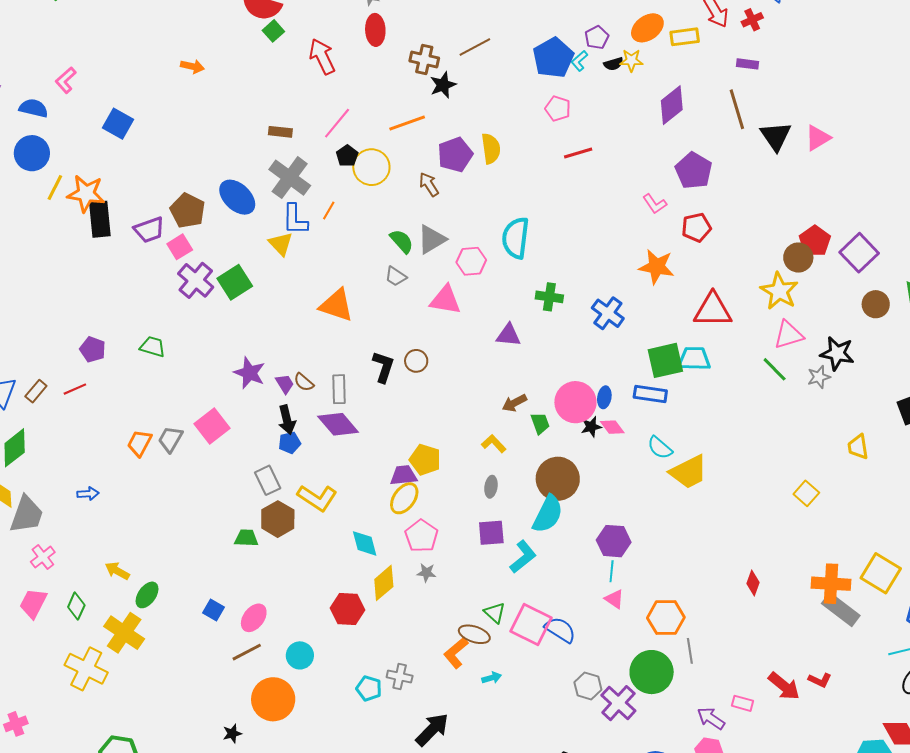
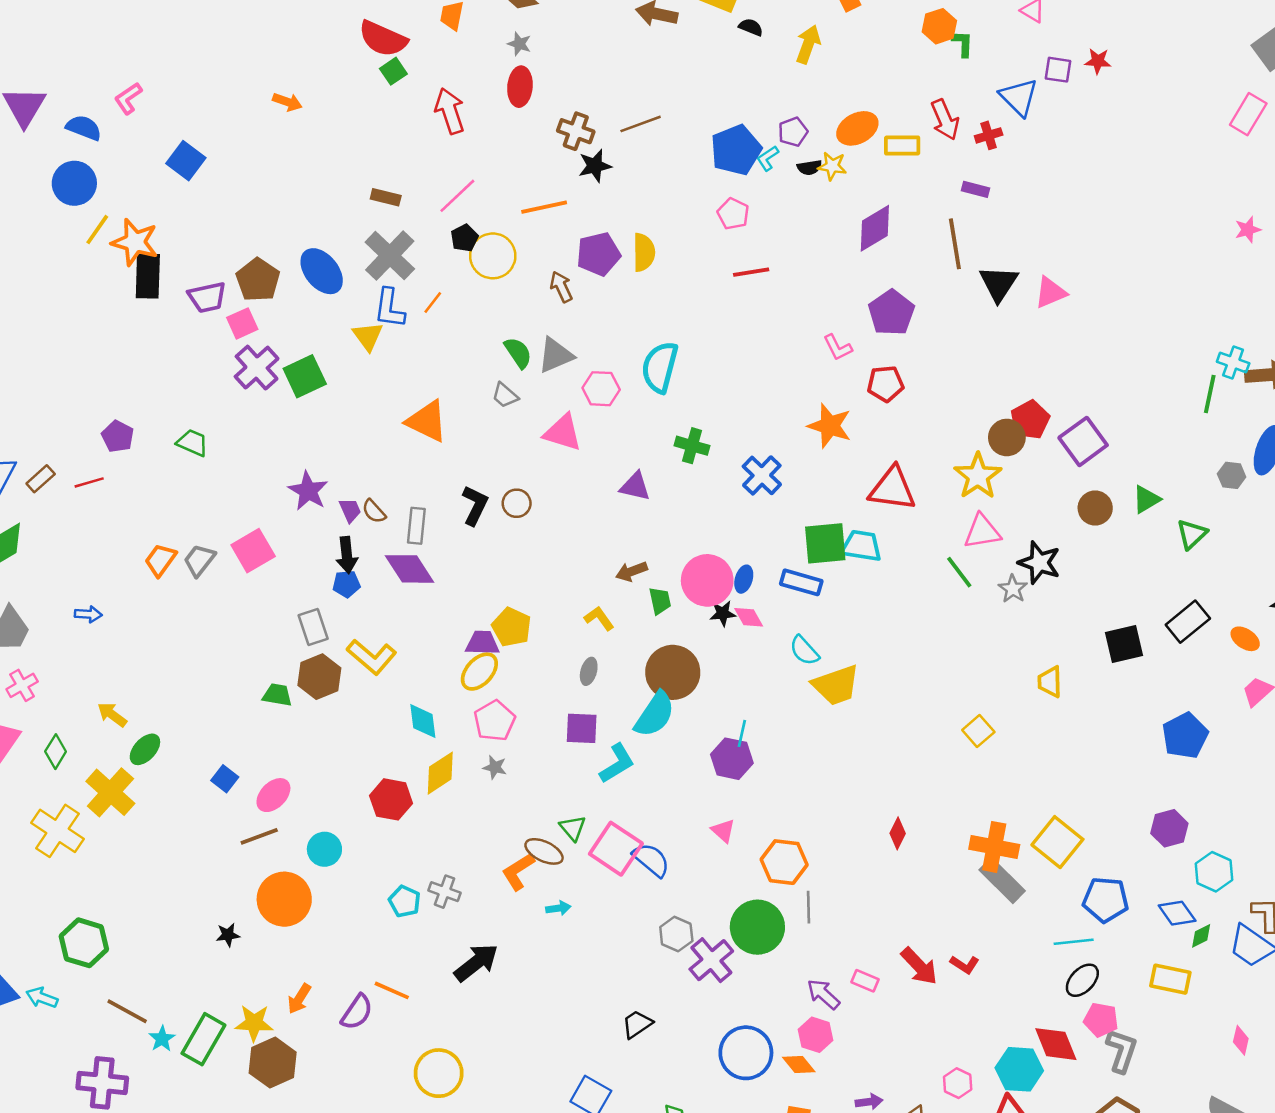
gray star: (819, 377) -> (1013, 589), turned -30
cyan line: (612, 571) -> (742, 733), moved

